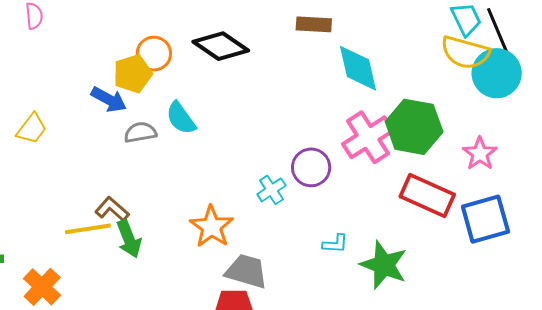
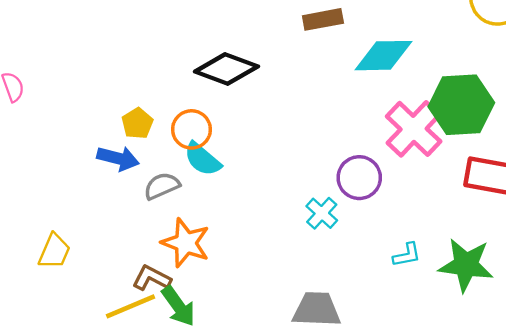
orange circle: (154, 54) -> (191, 129), moved
cyan diamond: (358, 68) -> (384, 56), turned -64
yellow pentagon: (133, 74) -> (137, 123), size x0.7
yellow trapezoid: (32, 129) -> (54, 251), moved
orange star: (211, 227) -> (186, 243), moved

